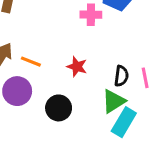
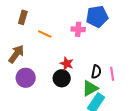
orange line: (31, 62) -> (45, 34), moved
black circle: (59, 108) -> (62, 78), moved

